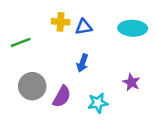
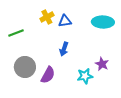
yellow cross: (61, 22) -> (47, 17), turned -32
cyan star: (98, 103) -> (85, 76), moved

